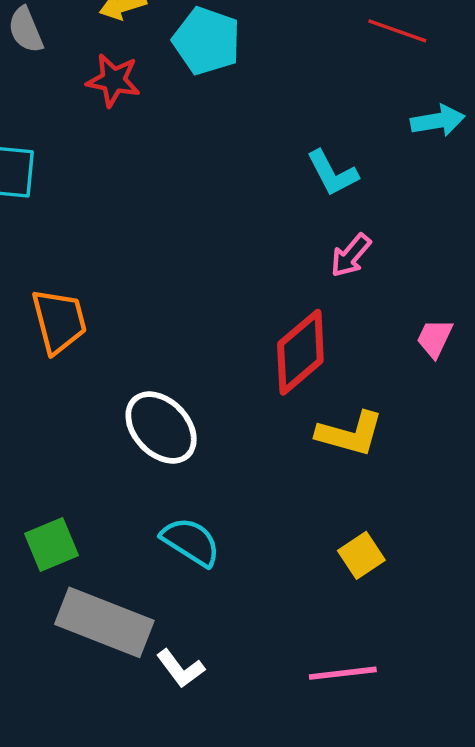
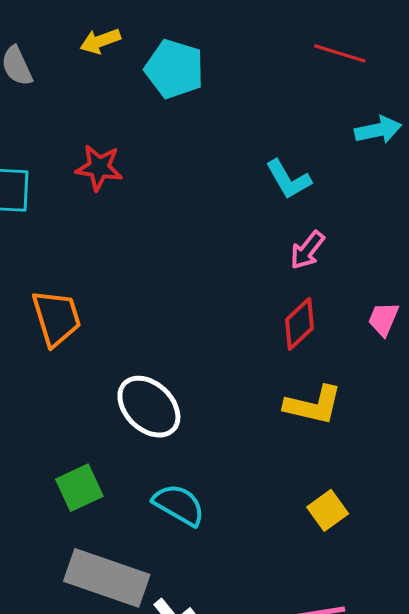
red star: (113, 80) -> (99, 167), moved
red diamond: (300, 352) -> (299, 324), moved, size x0.7
green square: (52, 544) -> (79, 488), moved

